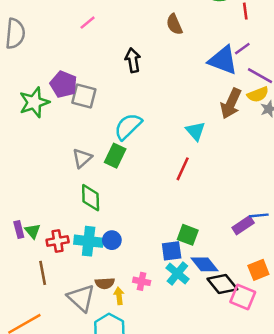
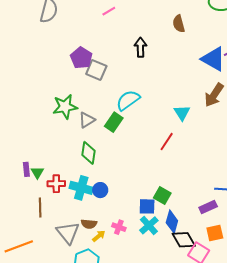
green star: (34, 102) -> (65, 107), moved
purple rectangle: (243, 225) -> (208, 207), moved
blue diamond: (205, 264) -> (172, 222), turned 45
yellow arrow: (119, 296) -> (99, 236), turned 48

